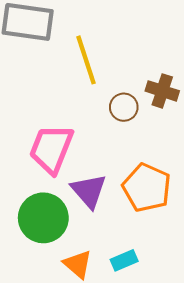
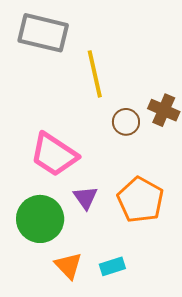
pink trapezoid: (51, 149) -> (54, 155), turned -84
purple triangle: (89, 191) -> (85, 198), size x0.7

